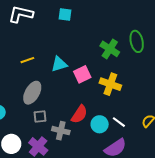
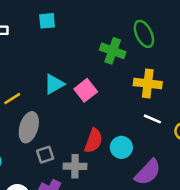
yellow line: (27, 60) -> (12, 99), moved
yellow cross: (110, 84) -> (148, 84), moved
white line: (119, 122) -> (152, 119), moved

